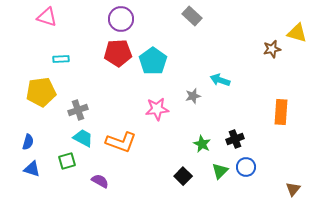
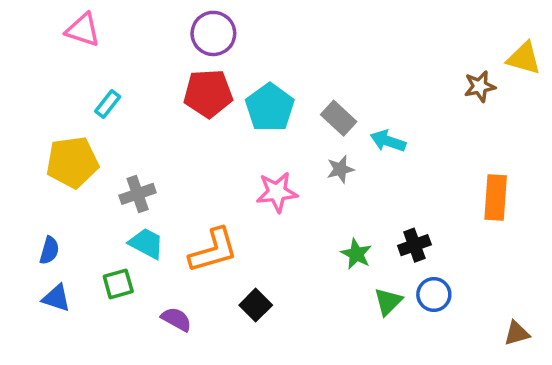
gray rectangle: (192, 16) -> (339, 118), moved
cyan rectangle: (61, 59) -> (108, 104), turned -49
orange L-shape: (121, 142) -> (213, 250), turned -36
black square: (183, 176) -> (256, 305), moved
brown triangle: (293, 189) -> (517, 333), turned 35

